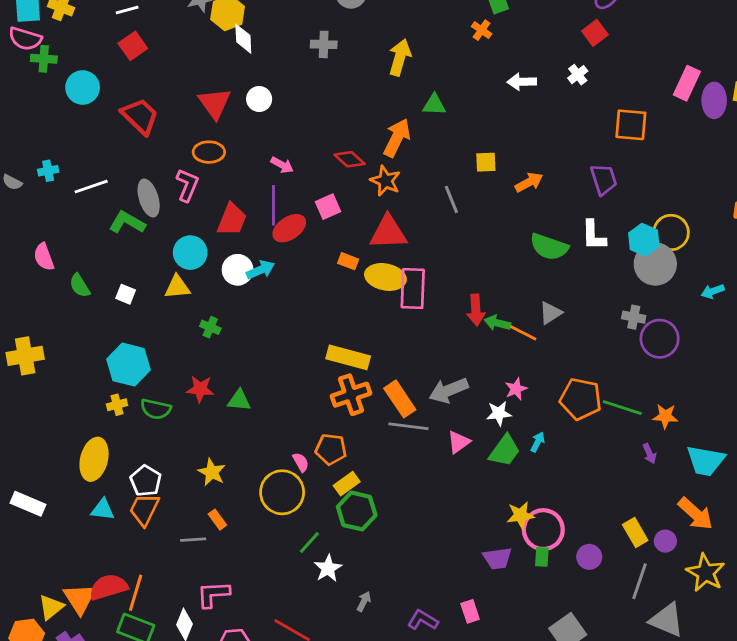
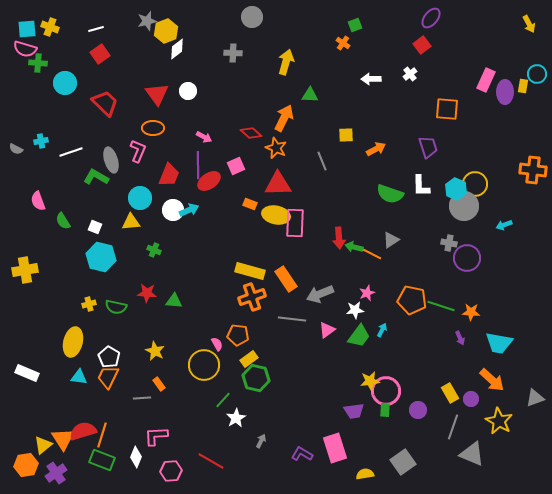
white diamond: (243, 39) -> (177, 49), turned 55
cyan hexagon: (128, 365) -> (101, 257), moved
orange rectangle: (400, 399) -> (286, 279), moved
pink rectangle: (470, 611) -> (335, 448), size x1.8

